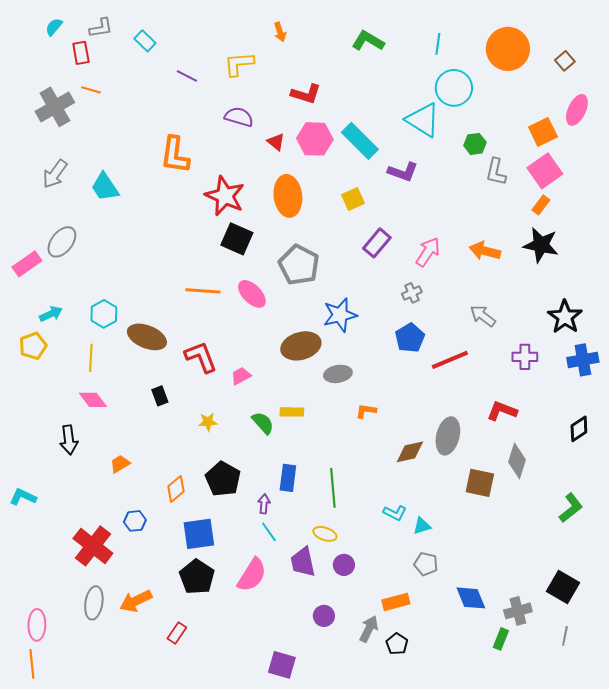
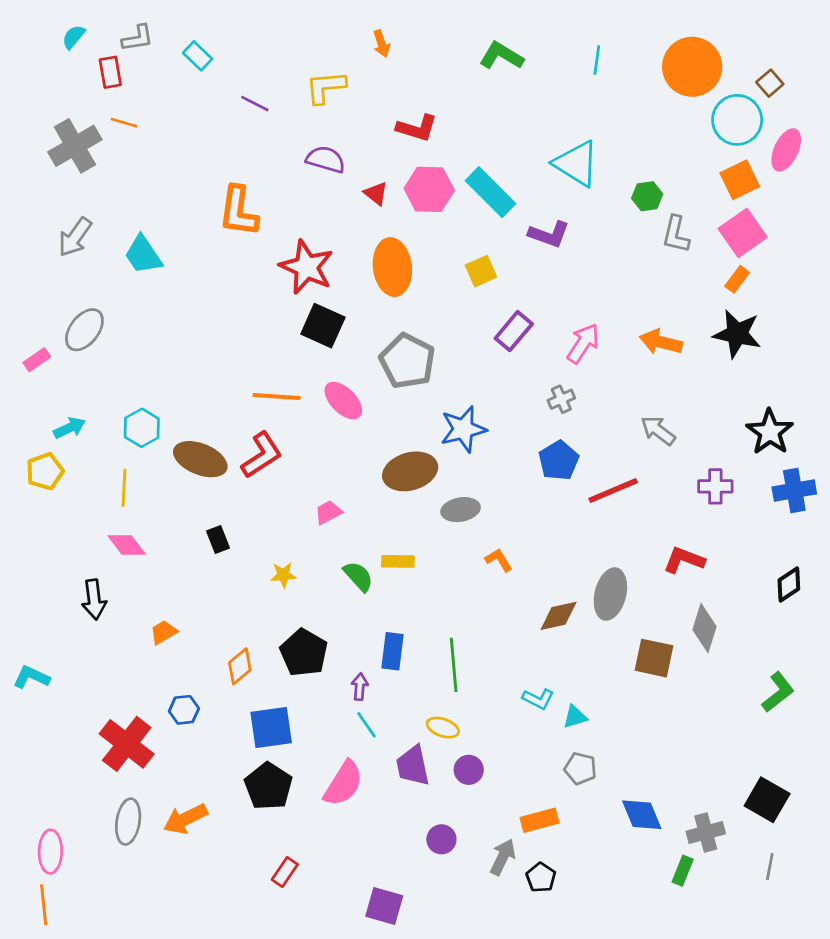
cyan circle: (454, 88) -> (737, 120), moved
pink rectangle: (27, 264) -> (37, 360), size x0.7
red L-shape: (201, 357) -> (262, 455), moved, turned 78
orange L-shape: (366, 411) -> (499, 560), turned 50
red rectangle: (177, 633) -> (285, 872), moved

